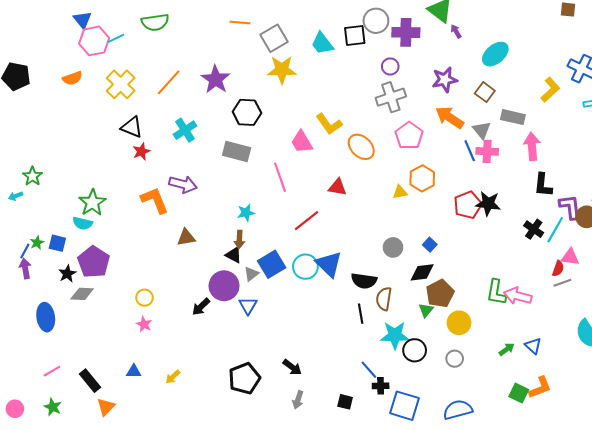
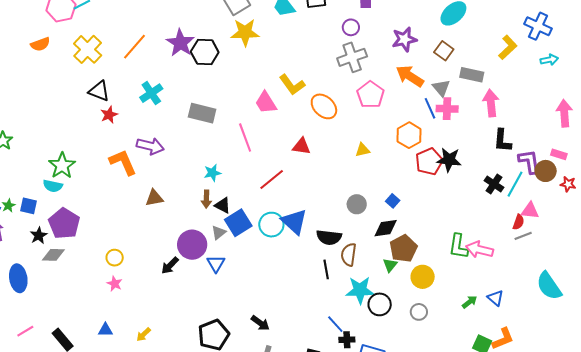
black hexagon: (247, 112) -> (205, 52), moved
orange hexagon: (422, 178) -> (409, 135), moved
black triangle: (234, 255) -> (223, 205), moved

